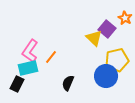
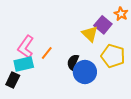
yellow pentagon: (117, 60) -> (113, 56), turned 30
blue circle: (106, 76) -> (85, 72), moved
black semicircle: (68, 83) -> (73, 62), moved

